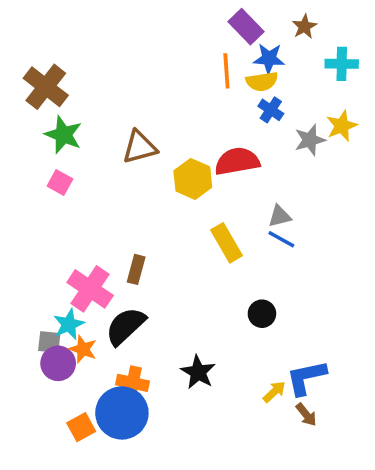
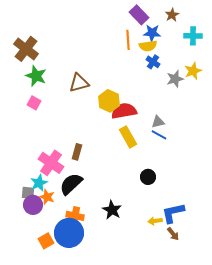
red semicircle: (237, 161) -> (124, 111), moved
yellow arrow: (274, 392) -> (155, 221), turned -144

